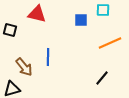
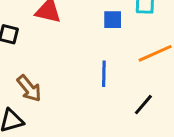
blue line: (48, 57) -> (104, 74), moved

